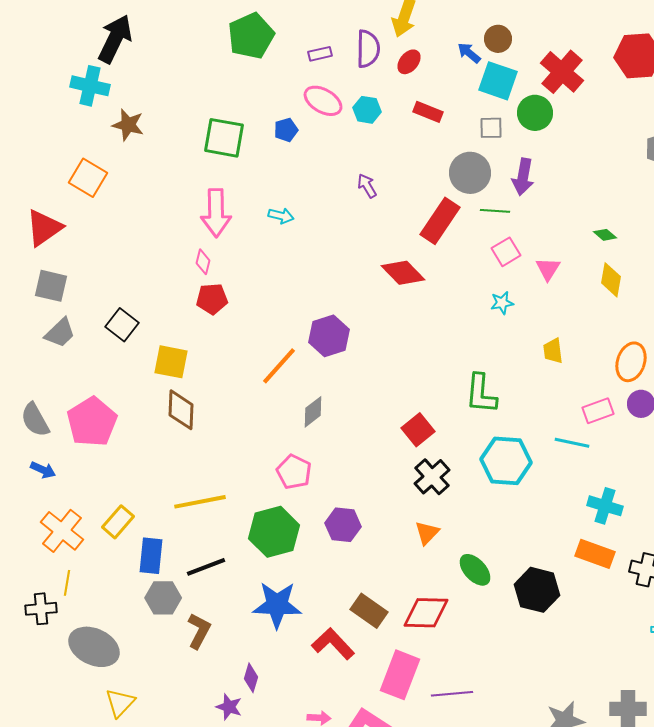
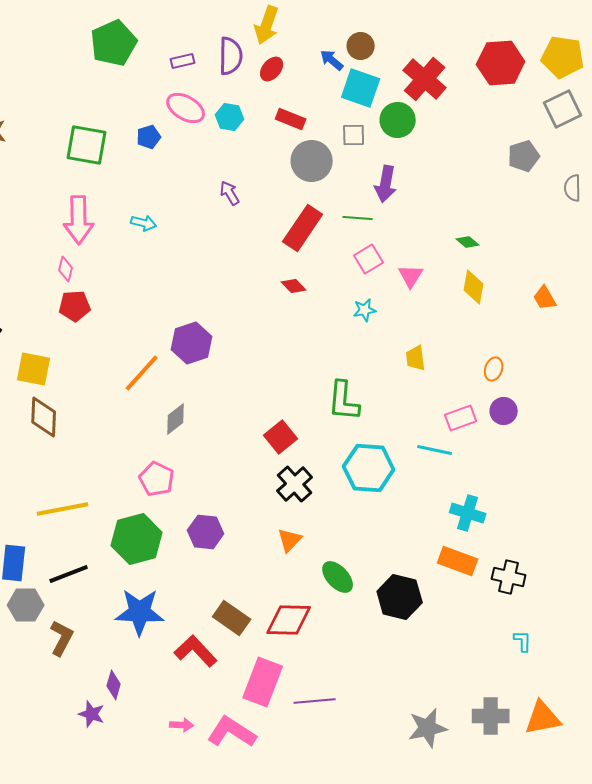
gray circle: (470, 173) -> (312, 161), moved
red diamond: (403, 273) -> (294, 286), moved, size x0.6
orange ellipse: (631, 362) -> (494, 369), size x0.6

